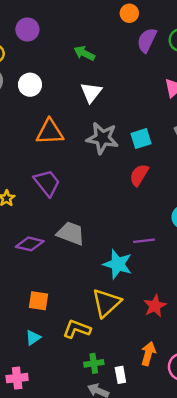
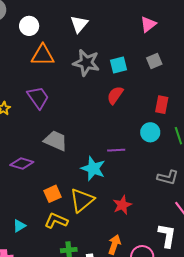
white circle: (30, 85) -> (29, 26), moved
purple diamond: (30, 244) -> (22, 164), moved
orange square: (39, 301) -> (53, 194), moved, turned -36

